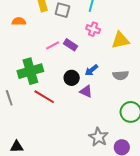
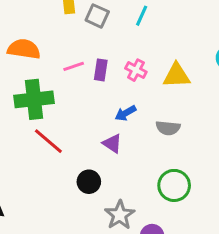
orange semicircle: (19, 21) -> (24, 49), moved, size x1.5
pink cross: (93, 29) -> (136, 70), moved
purple rectangle: (71, 45) -> (101, 70), turned 56
black circle: (72, 78) -> (89, 182), moved

